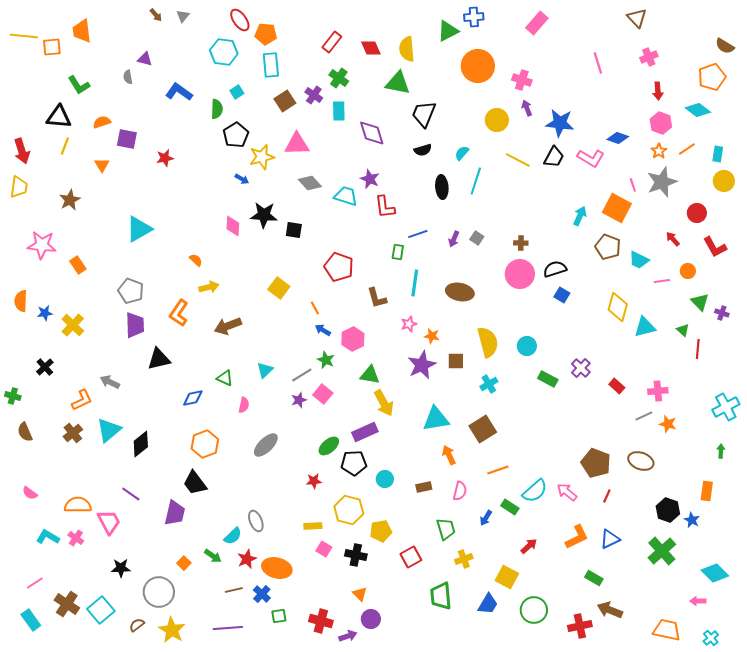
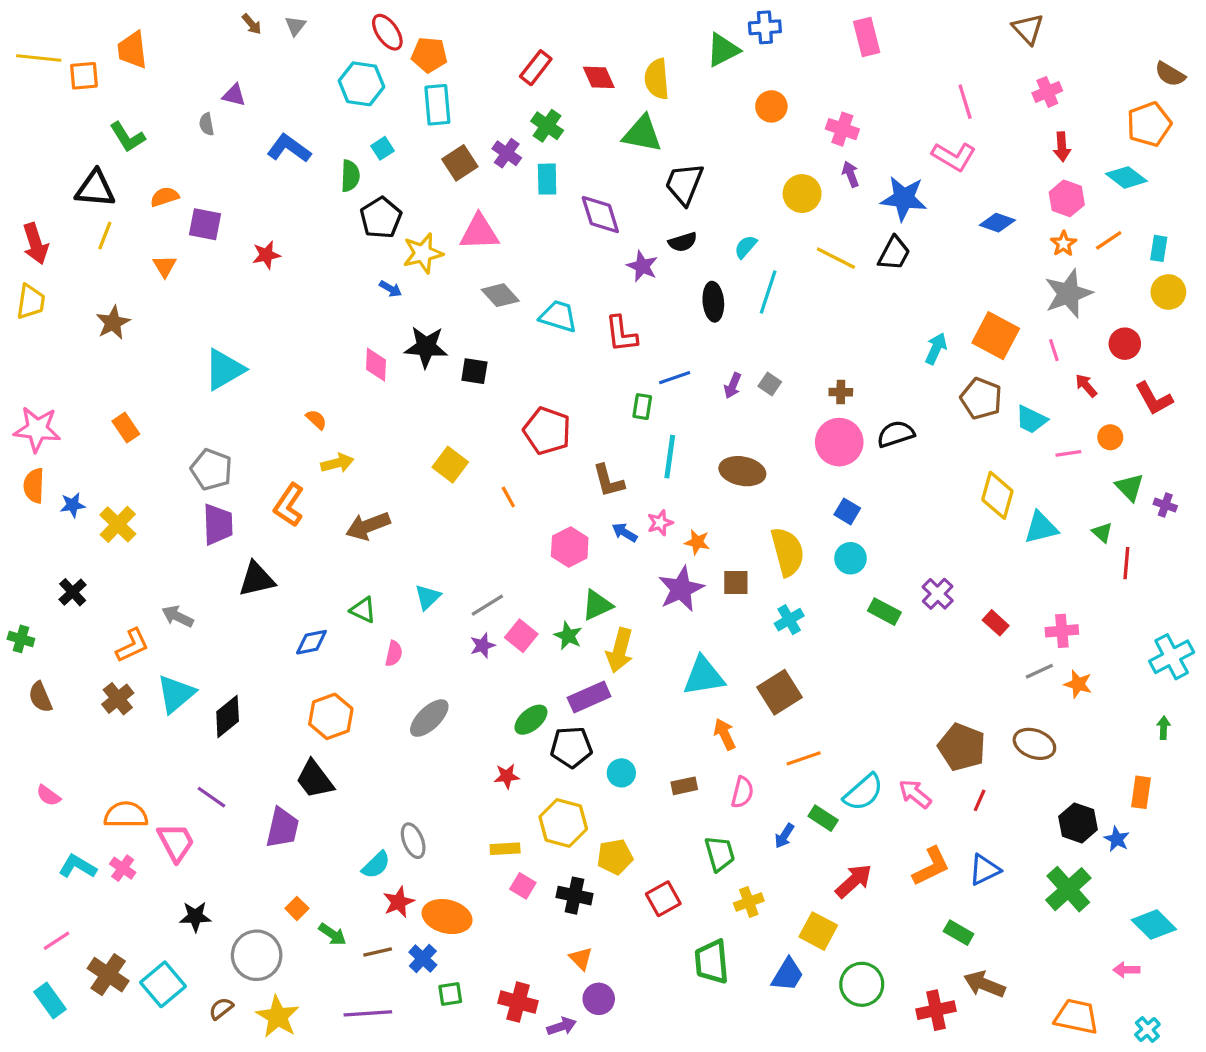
pink rectangle: (537, 23) -> (867, 37), turned -55
orange circle: (478, 66) -> (771, 106), size x0.6
pink L-shape: (591, 158) -> (954, 156), moved
purple star: (370, 179) -> (642, 266), moved
pink line: (633, 185) -> (1054, 350), moved
pink star: (42, 245) -> (37, 429), moved
blue square: (562, 295) -> (847, 511), moved
blue arrow: (323, 330) -> (625, 532), moved
green star: (326, 360) -> (568, 636), moved
green triangle: (370, 375) -> (597, 605), turned -35
yellow arrow: (384, 403) -> (620, 650), turned 44
red arrow: (529, 546) -> (854, 881), size x1.4
green arrow: (213, 556) -> (332, 934), moved

